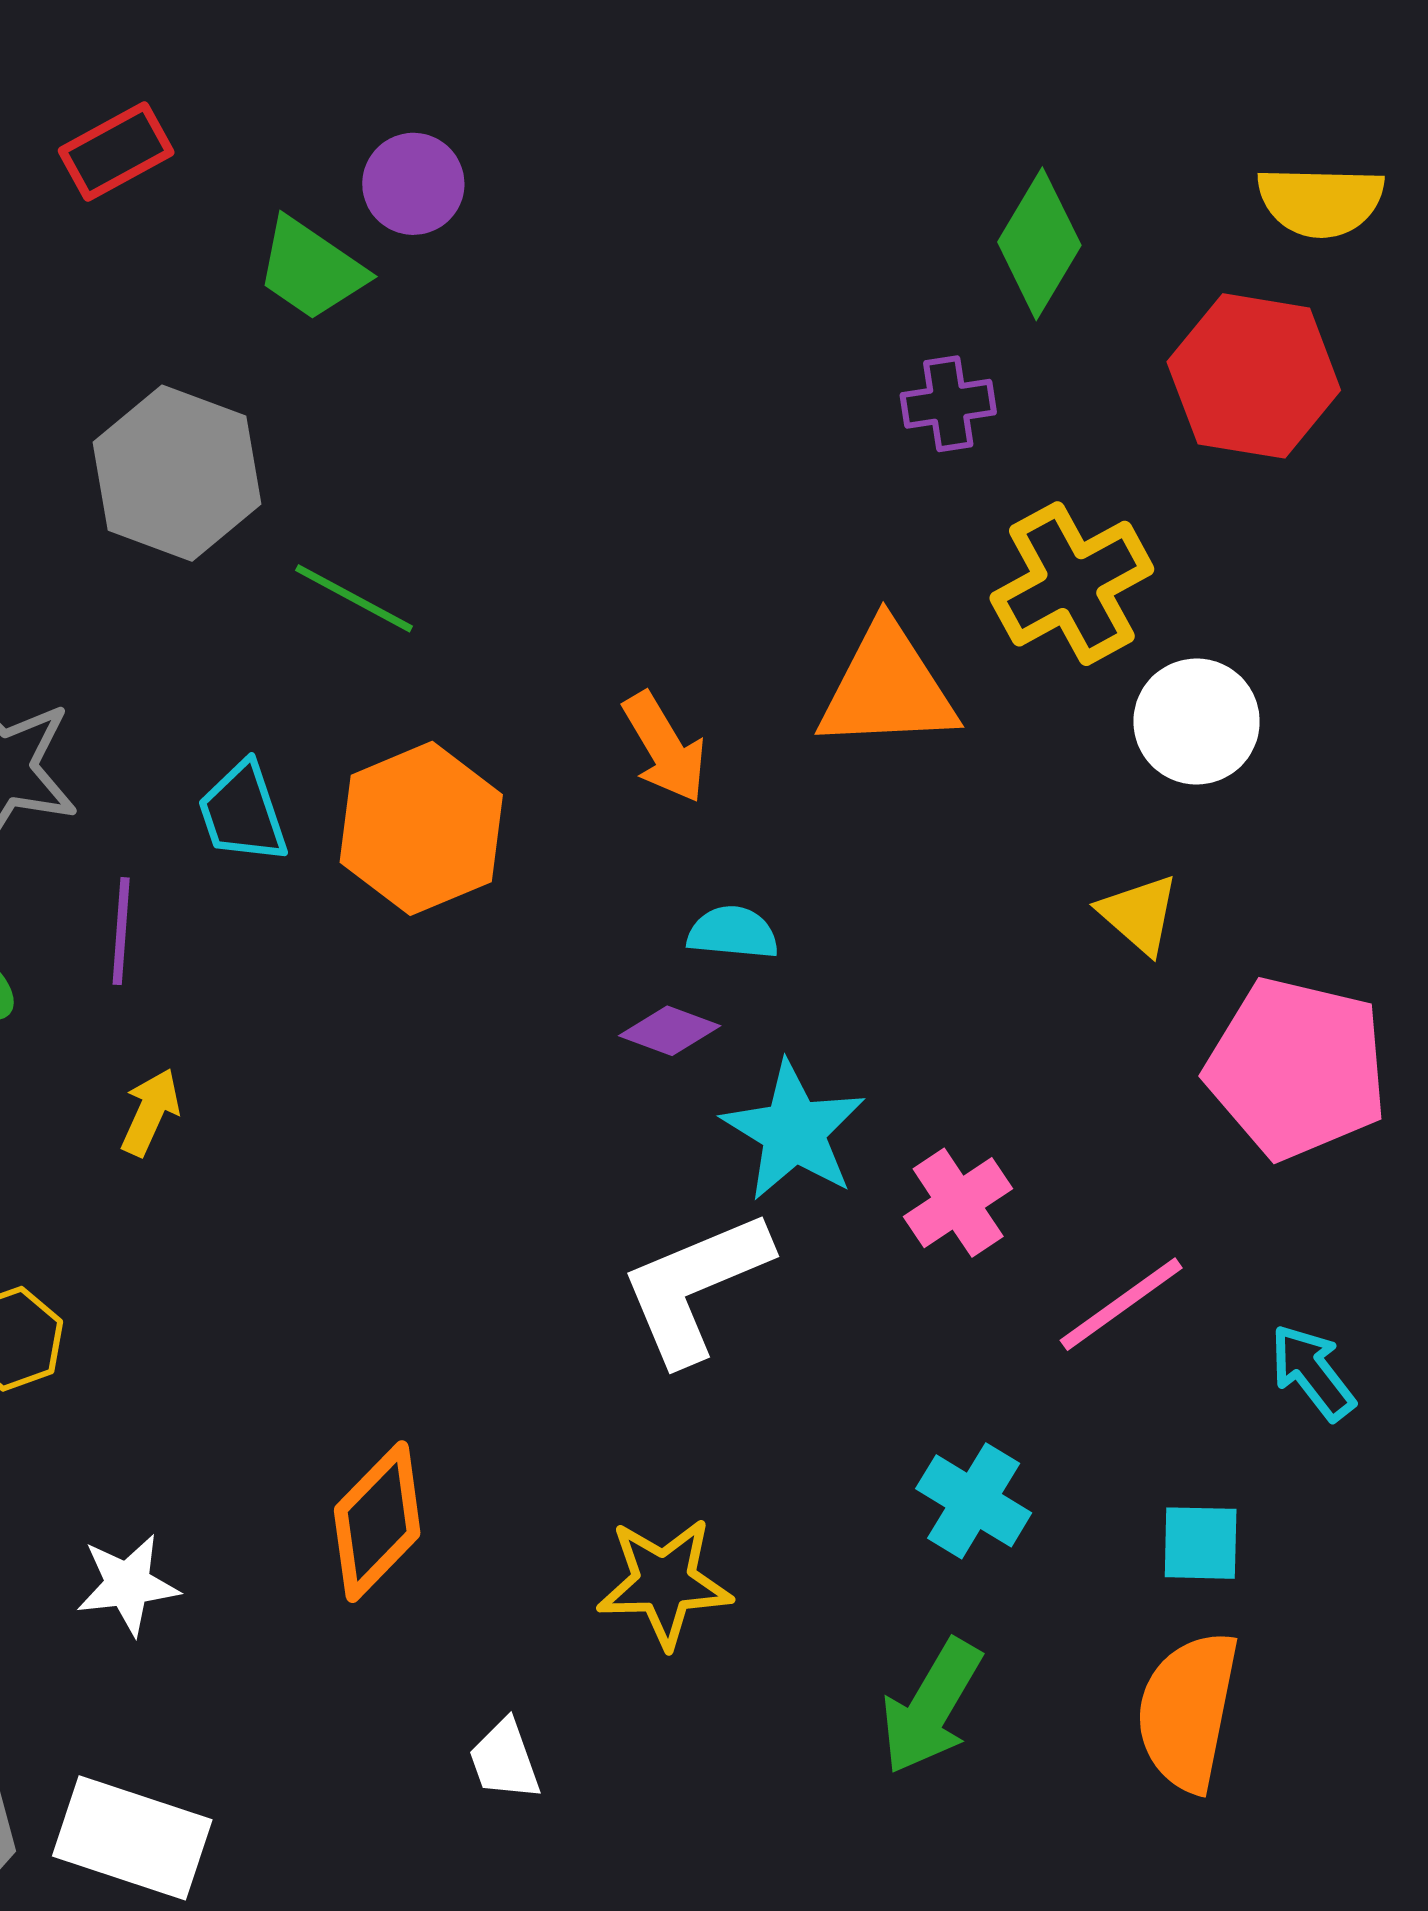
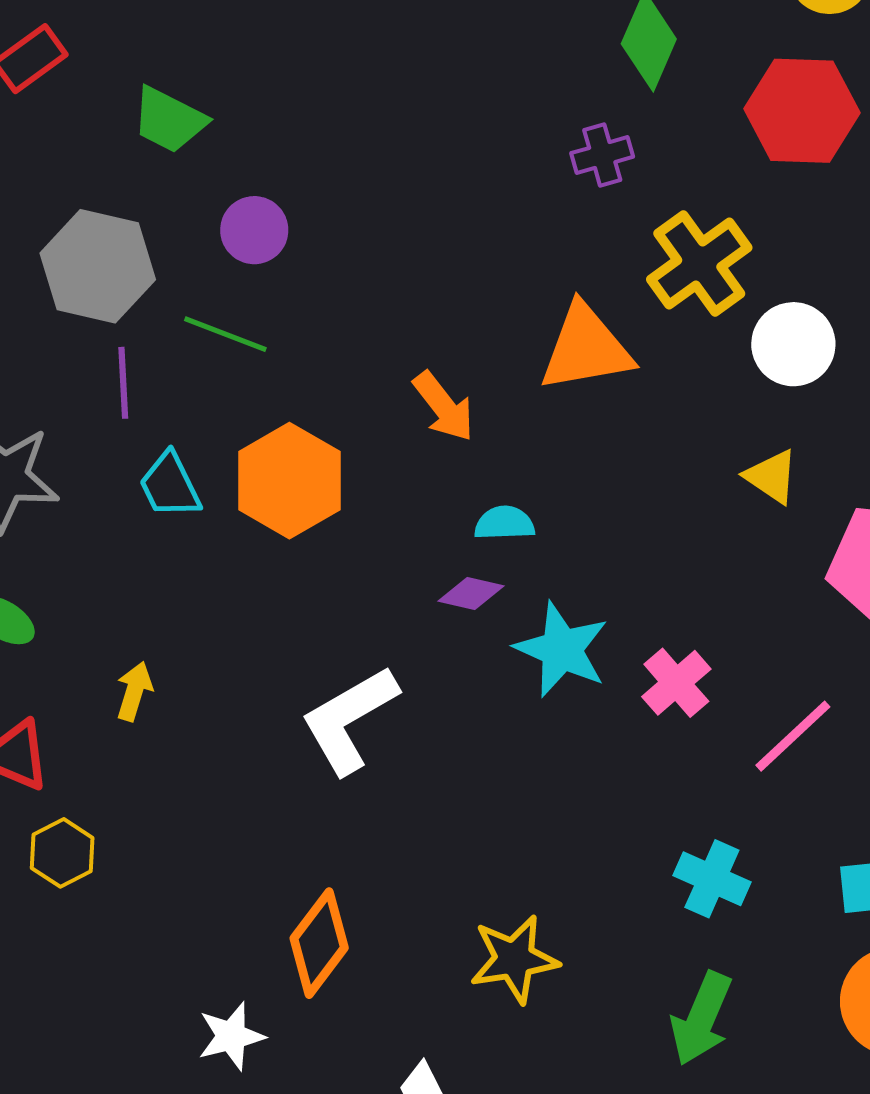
purple circle: (413, 184) -> (254, 230), moved
purple line: (121, 931) -> (123, 383), moved
white L-shape: (695, 1287) -> (349, 720), moved
white star: (128, 1585) -> (231, 1036), moved

